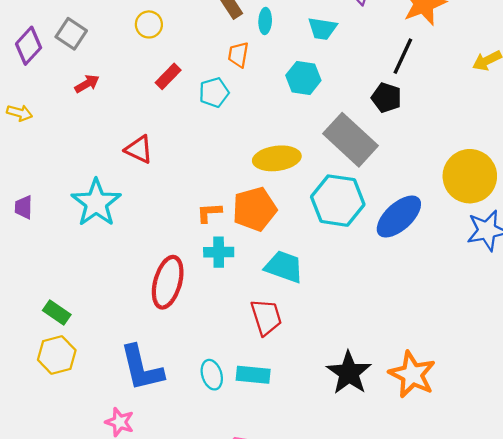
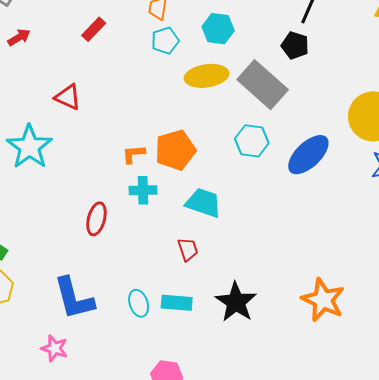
cyan pentagon: (214, 92) -> (165, 41), moved
yellow ellipse: (277, 158) -> (207, 76), moved
cyan hexagon: (338, 201) -> (252, 141), size x0.7
red ellipse: (168, 282) -> (96, 219), size x0.7
red trapezoid: (266, 317) -> (188, 249), size x0.7
black star: (349, 373) -> (236, 302), moved

